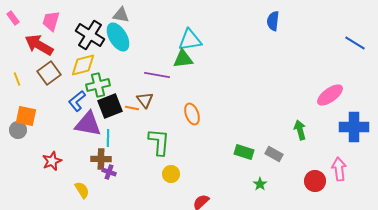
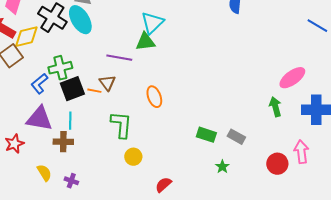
cyan triangle: (190, 40) -> (152, 23), turned -35
yellow diamond: (83, 65) -> (26, 37), moved
purple triangle: (88, 124) -> (39, 119), moved
green arrow: (300, 130) -> (275, 107), moved
purple cross: (109, 172) -> (71, 181), moved

